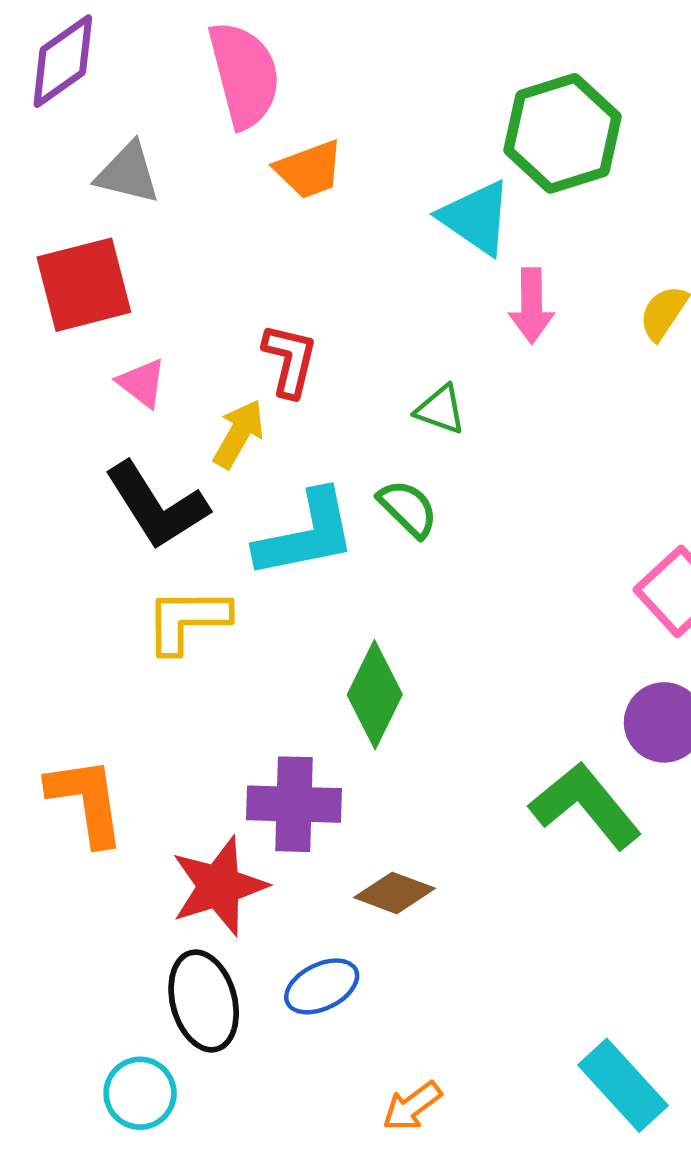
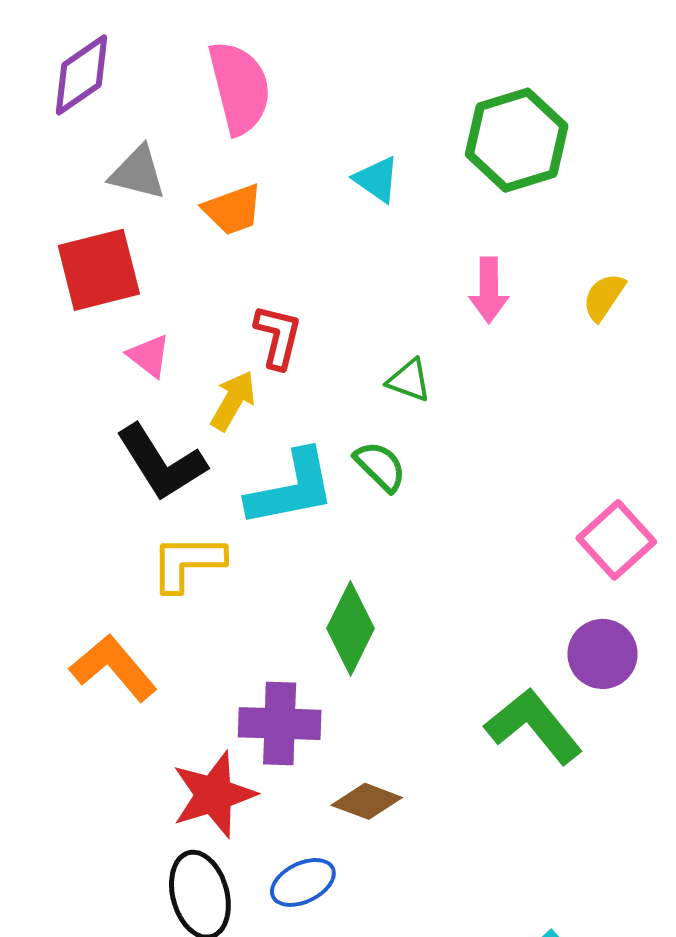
orange trapezoid: (309, 170) -> (233, 210), moved
cyan triangle: (476, 218) -> (377, 179), moved, size x0.7
orange L-shape: (86, 801) -> (114, 668), moved, turned -32

